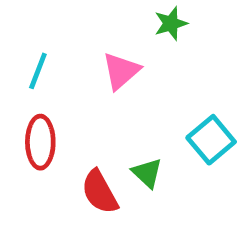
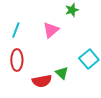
red semicircle: (100, 192) -> (42, 81), turned -72

